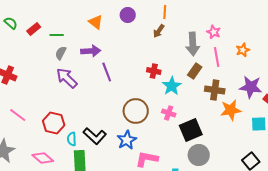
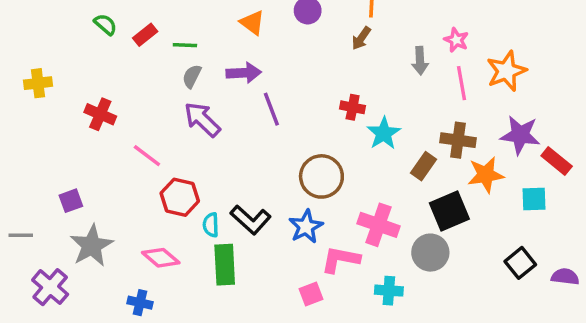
gray arrow: (193, 44) -> (420, 61), size x0.7
orange star: (243, 50) -> (506, 71), size x1.6
brown rectangle: (195, 71) -> (423, 166), moved
pink cross: (169, 113) -> (378, 225), moved, size x1.6
pink line: (18, 115) -> (147, 156), moved
black square: (191, 130) -> (449, 211), moved

